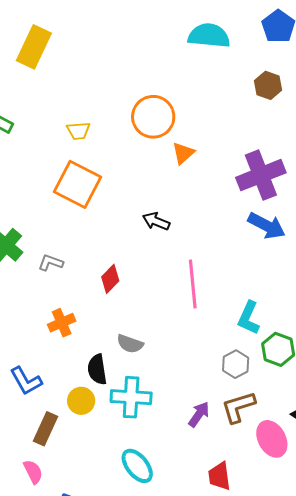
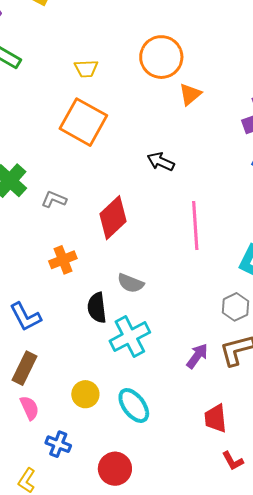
red diamond: (110, 279) -> (113, 218), size x1.5
cyan cross: (131, 397) -> (130, 337), turned -33
yellow circle: (81, 401) -> (85, 394), moved
brown rectangle: (46, 429) -> (25, 368), moved

